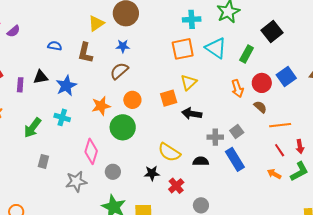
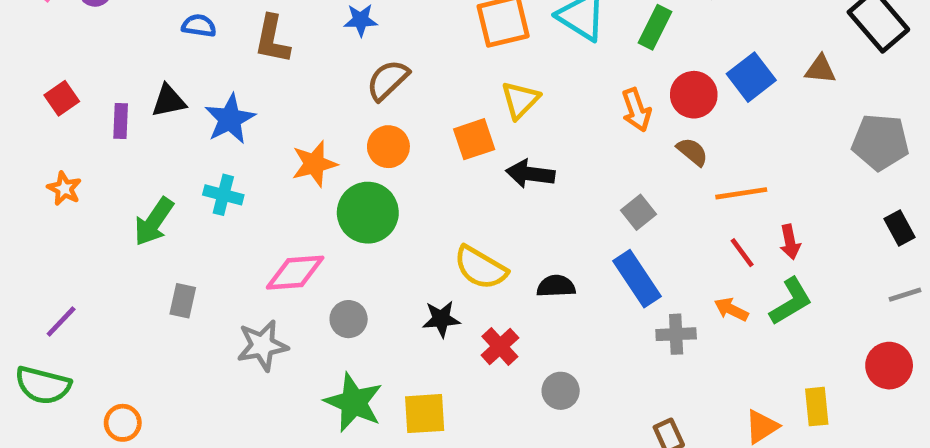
brown semicircle: (119, 71) -> (388, 80), moved
gray cross: (215, 137) -> (676, 334), moved
pink diamond: (91, 151) -> (295, 273), turned 70

